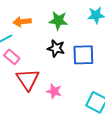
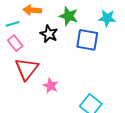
black star: (56, 48) -> (49, 34), moved
blue square: (83, 55) -> (87, 40), moved

